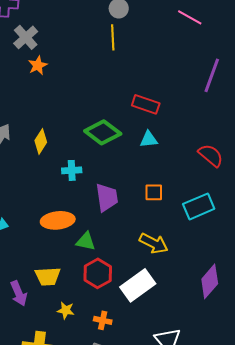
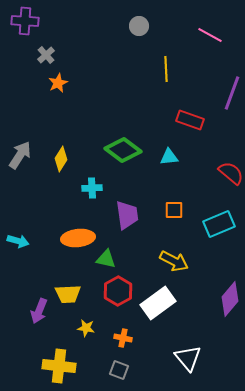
gray cross: (26, 37) -> (46, 55), size x0.7
yellow line: (113, 37) -> (166, 69), moved
red rectangle: (146, 104) -> (190, 120), moved
purple arrow: (19, 293) -> (39, 311), turned 45

